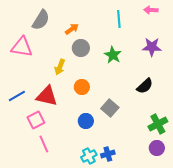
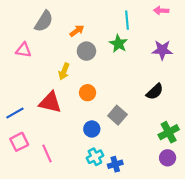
pink triangle: (22, 47) -> (23, 50), size x0.7
green star: (113, 55) -> (118, 44), moved
blue line: (17, 96) -> (15, 113), moved
pink square: (36, 120) -> (19, 142), moved
cyan cross: (89, 156) -> (95, 157), moved

